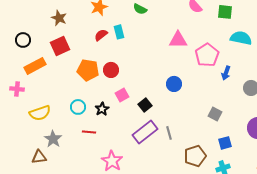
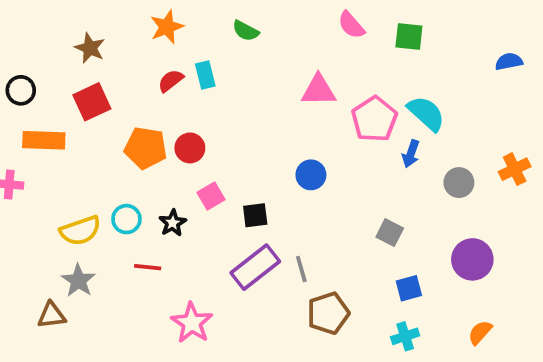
cyan semicircle: (241, 38) -> (426, 113), moved, turned 30
orange rectangle: (35, 66) -> (44, 140), turned 30
black square: (145, 105) -> (255, 215), turned 32
yellow semicircle: (40, 113) -> (80, 231), moved
brown pentagon: (195, 156) -> (328, 313), moved

